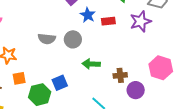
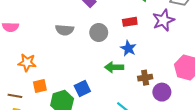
blue star: (88, 15) -> (128, 48), moved
gray semicircle: (47, 39) -> (65, 30), moved
gray circle: (73, 39) -> (99, 32), moved

